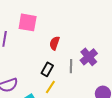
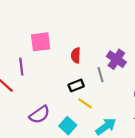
black rectangle: (47, 69) -> (76, 85), turned 56
yellow line: (50, 87) -> (85, 103), turned -72

